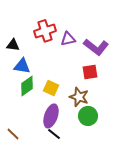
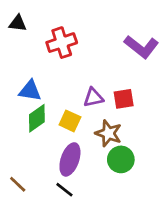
purple triangle: (68, 39) -> (93, 98), moved
black triangle: (13, 45) -> (18, 23), moved
purple L-shape: (96, 47) -> (141, 47), moved
black line: (54, 134) -> (64, 190), moved

